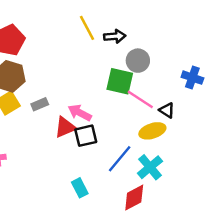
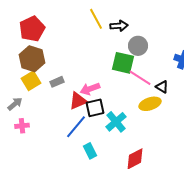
pink arrow: (80, 113) -> (90, 89), turned -48
blue line: (120, 159) -> (76, 127), moved
cyan cross: (150, 167) -> (116, 122), moved

